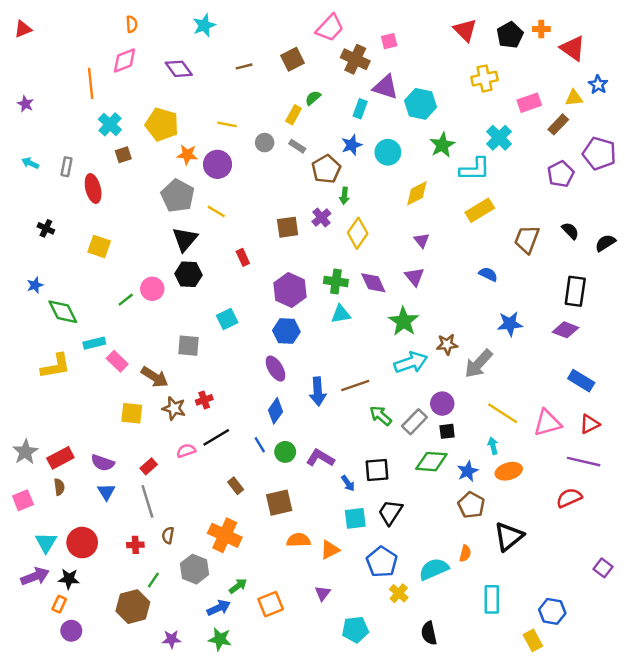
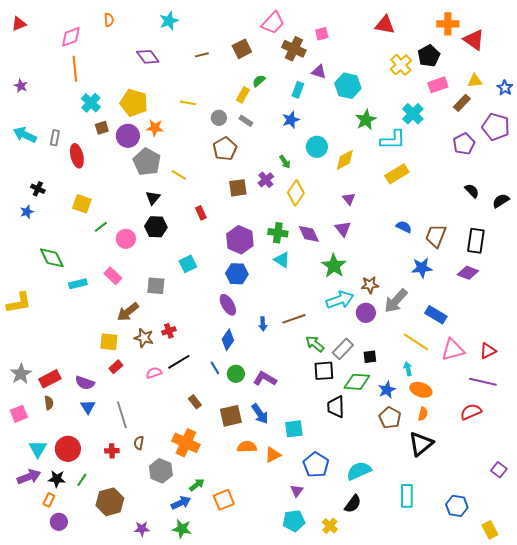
orange cross: (541, 29) -> (448, 24), size x1.5
red triangle: (465, 30) -> (385, 25), turned -35
black pentagon: (510, 35) -> (429, 56), moved
pink diamond: (124, 60) -> (71, 37), moved
yellow cross: (485, 79) -> (401, 65), turned -30
blue star: (598, 85) -> (505, 88), moved
purple triangle: (385, 87) -> (319, 72), size x0.7
cyan circle: (388, 152) -> (317, 147), moved
cyan arrow: (30, 163) -> (25, 135), size x1.6
purple circle: (217, 164) -> (128, 136), moved
brown pentagon: (326, 169) -> (225, 149), moved
green arrow: (344, 196) -> (285, 162), turned -40
black triangle: (185, 239) -> (153, 198), size x0.7
brown trapezoid: (527, 239) -> (436, 236), moved
blue star: (35, 285) -> (27, 212), moved
green line: (126, 300) -> (101, 227), moved
cyan triangle: (341, 314) -> (282, 260), turned 42
pink rectangle: (117, 361) -> (113, 276), moved
yellow L-shape: (56, 366) -> (19, 303), moved
brown arrow: (155, 377) -> (128, 312), turned 110
blue rectangle: (581, 381) -> (436, 315), moved
blue arrow: (318, 391) -> (263, 324), size x0.6
purple circle: (442, 404) -> (366, 313), moved
red rectangle: (149, 466) -> (116, 367), moved
black square: (377, 470) -> (324, 371), moved
orange ellipse: (509, 471) -> (421, 390), turned 35
blue arrow: (348, 483) -> (260, 414), moved, size x1.5
black trapezoid: (390, 512) -> (336, 407), moved, turned -35
orange semicircle: (465, 553) -> (423, 414), moved
green line: (153, 580) -> (82, 480), moved
purple triangle: (323, 593) -> (297, 491), moved
yellow cross: (399, 593) -> (330, 526), moved
black semicircle: (429, 633) -> (353, 504), moved, turned -132
yellow rectangle: (533, 640) -> (490, 530), moved

